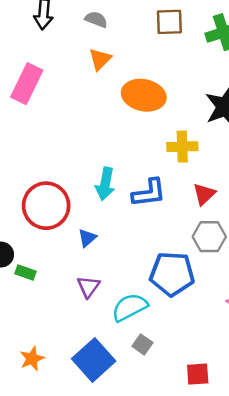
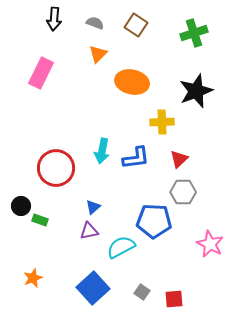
brown square: (169, 22) -> (136, 25), moved, turned 35
blue triangle: (87, 238) -> (93, 207), moved
purple triangle: (88, 287) -> (89, 231), turned 42
gray square: (142, 344) -> (142, 292), moved
orange star: (32, 359) -> (33, 278), moved

